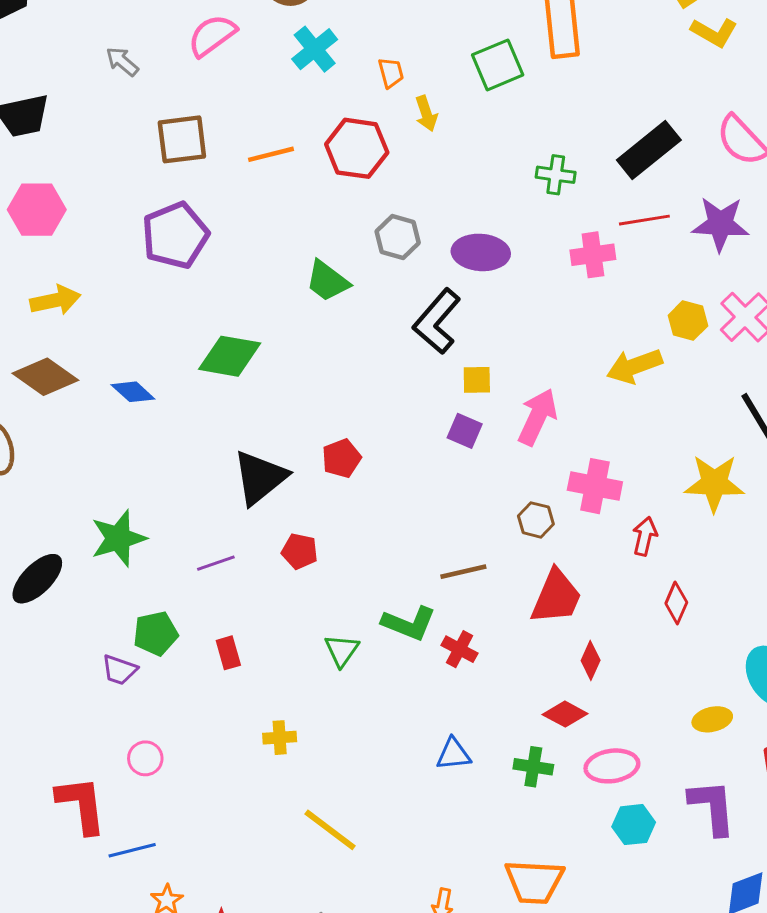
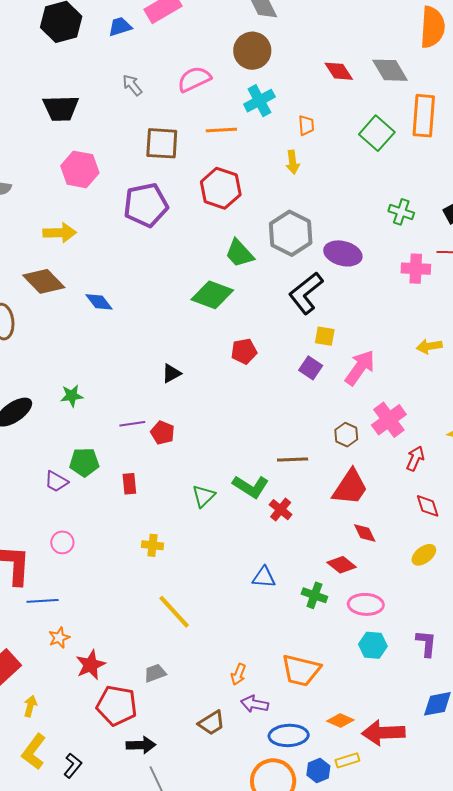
green square: (498, 65) -> (377, 133), turned -36
yellow arrow: (426, 114) -> (293, 162), moved
red hexagon: (357, 148) -> (221, 188), moved
orange line: (271, 154) -> (221, 130), moved
pink hexagon: (37, 210) -> (80, 169), moved
gray hexagon: (398, 237) -> (291, 233), size x1.5
green diamond: (230, 356) -> (212, 295), moved
yellow arrow: (634, 366) -> (429, 346), size x0.7
red pentagon: (341, 458) -> (244, 351), moved
black triangle: (260, 478) -> (171, 373), size x0.5
pink cross: (595, 486) -> (389, 420), turned 32
green star: (118, 538) -> (72, 396), size x0.6
red pentagon: (300, 551) -> (163, 433), moved
red diamond: (676, 603) -> (428, 506), turned -52
red diamond: (591, 660) -> (365, 533), turned -60
yellow ellipse: (712, 719) -> (424, 555), moved, turned -35
purple L-shape: (712, 807) -> (426, 643), size x0.7

